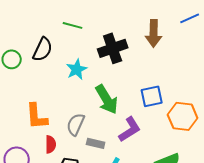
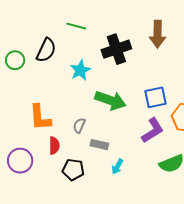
green arrow: (107, 99) -> (110, 100), turned -40
gray semicircle: (76, 124) -> (79, 125), size x0.7
purple L-shape: (130, 129) -> (153, 130), moved

